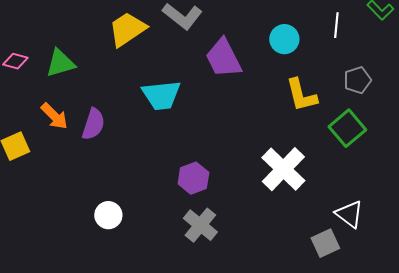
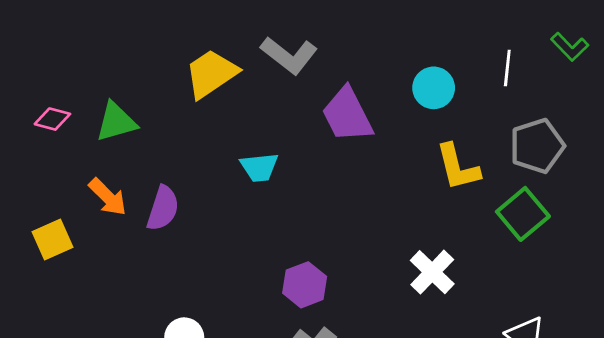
gray pentagon: (357, 80) -> (537, 146), size x1.4
cyan trapezoid: (161, 95) -> (259, 167), size x0.7
white cross: (283, 169) -> (432, 272), size x0.7

